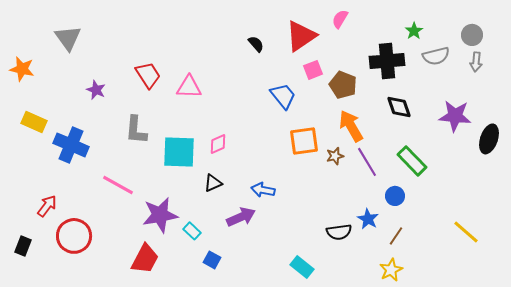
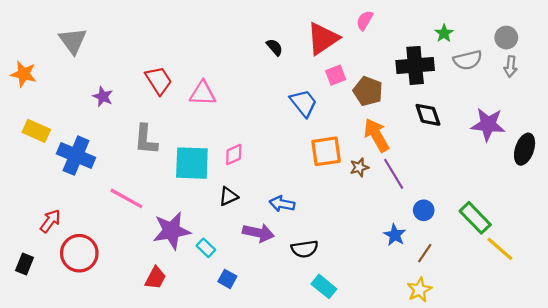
green rectangle: (412, 161) -> (475, 218), moved
purple arrow: (241, 217) -> (258, 233), turned 36
black semicircle: (339, 232) -> (305, 249), moved
red trapezoid: (145, 259) -> (155, 278), size x0.7

